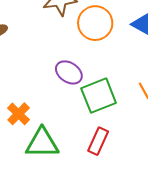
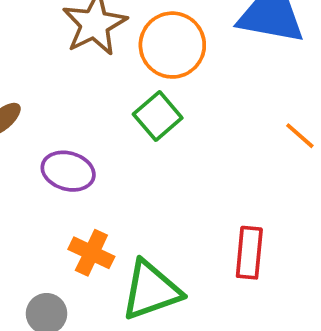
purple ellipse: (69, 72) -> (68, 171), moved
green square: (99, 96) -> (158, 116), moved, size x0.7

